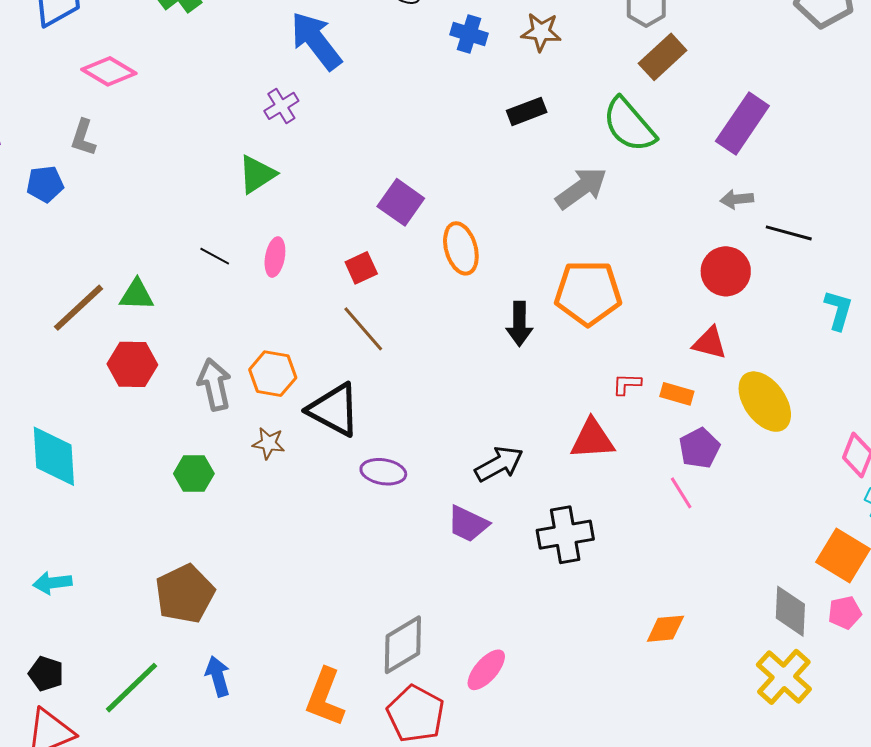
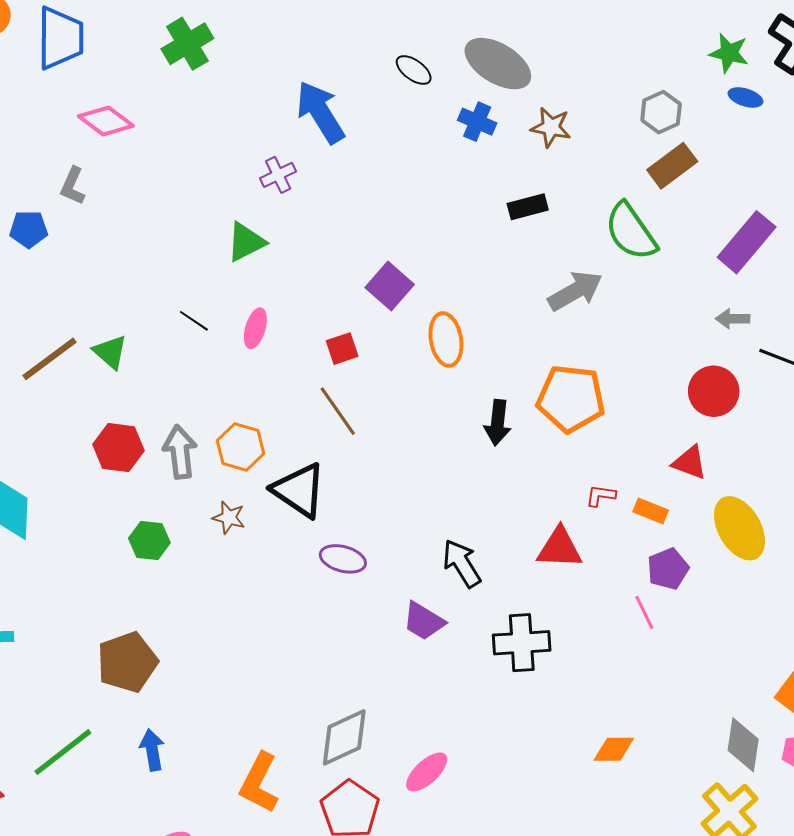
green triangle: (137, 295) -> (110, 352), turned 33
red hexagon: (132, 364) -> (118, 448), moved
black arrow: (499, 464) -> (462, 563), turned -99

